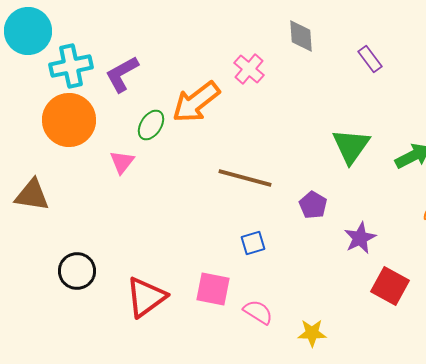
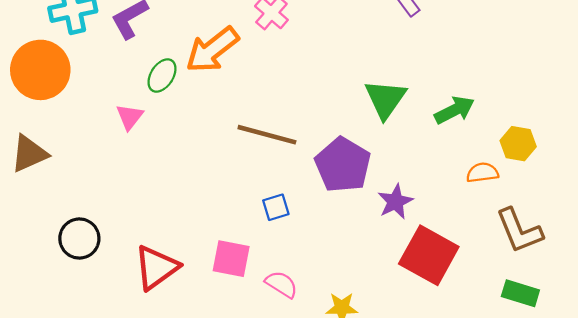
orange circle: (69, 120) -> (40, 70), moved
brown triangle: (32, 195) -> (29, 154), turned -33
purple pentagon: (313, 205) -> (343, 165), size x1.8
red square: (390, 286) -> (429, 255), size x1.4

